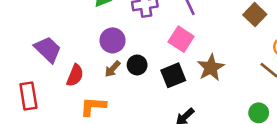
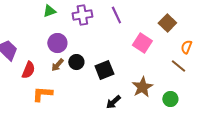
pink square: (181, 39) -> (142, 43), moved
brown star: (211, 68) -> (142, 87), moved

